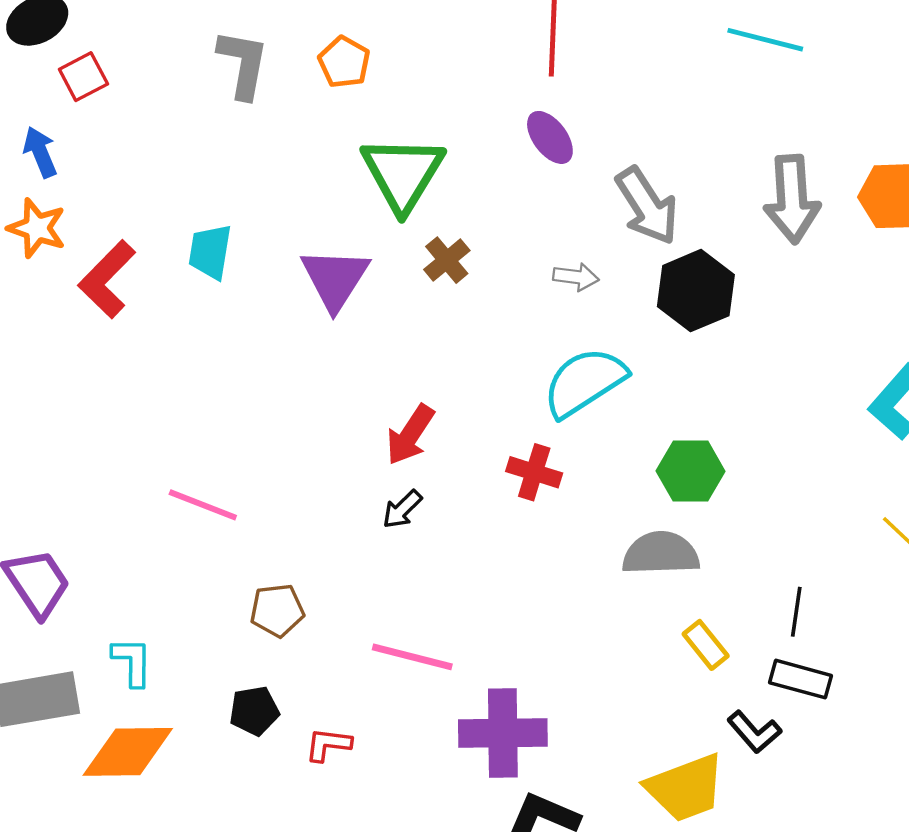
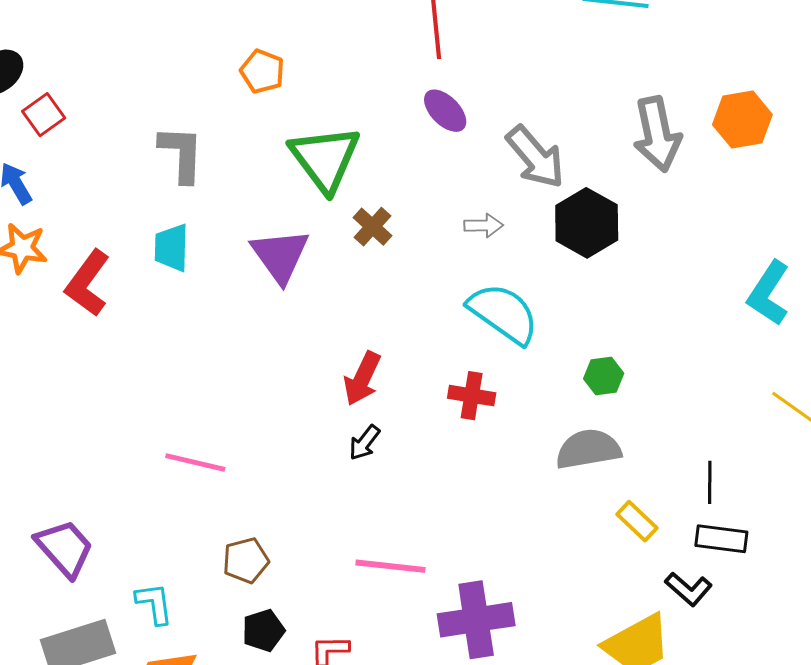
gray L-shape: (243, 64) -> (181, 154), moved
cyan semicircle: (584, 382) -> (503, 313), turned 76
green hexagon: (691, 471) -> (604, 376), size x0.7
brown pentagon: (277, 610) -> (246, 560), moved

